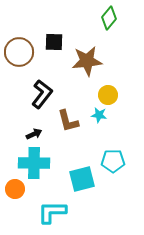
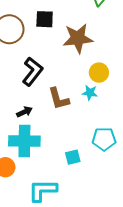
cyan square: (82, 179) -> (73, 157), size x0.6

